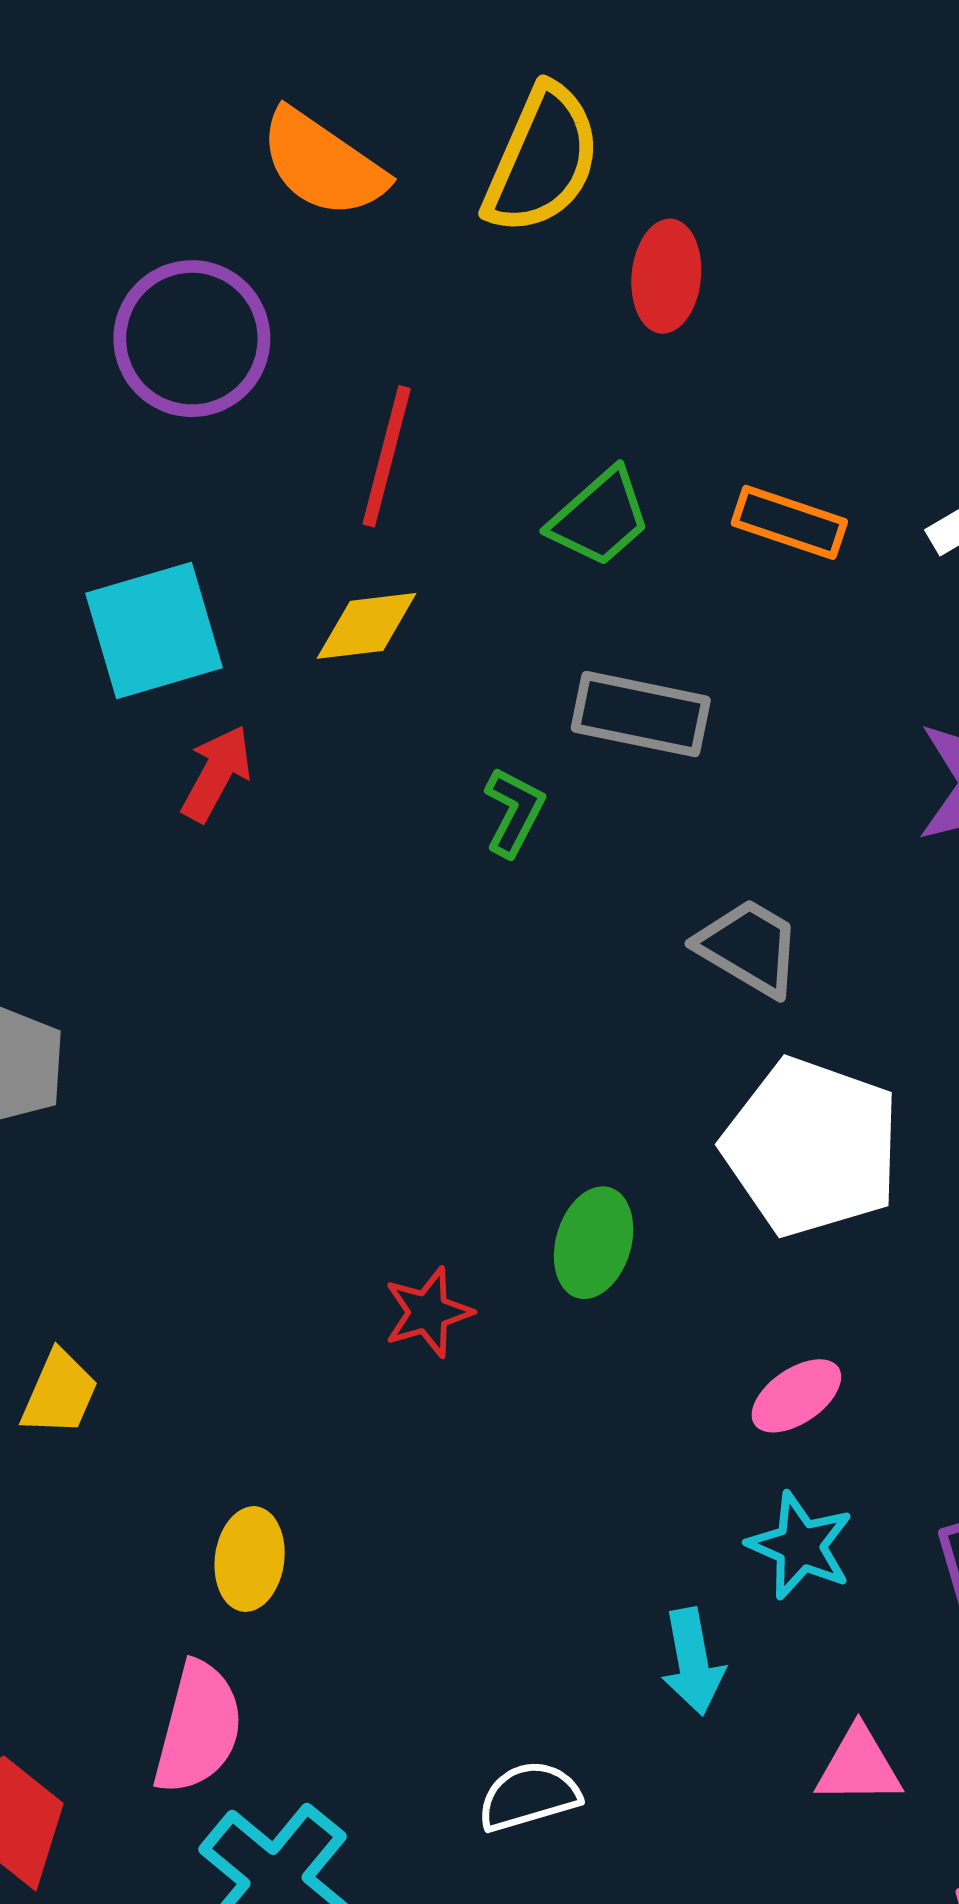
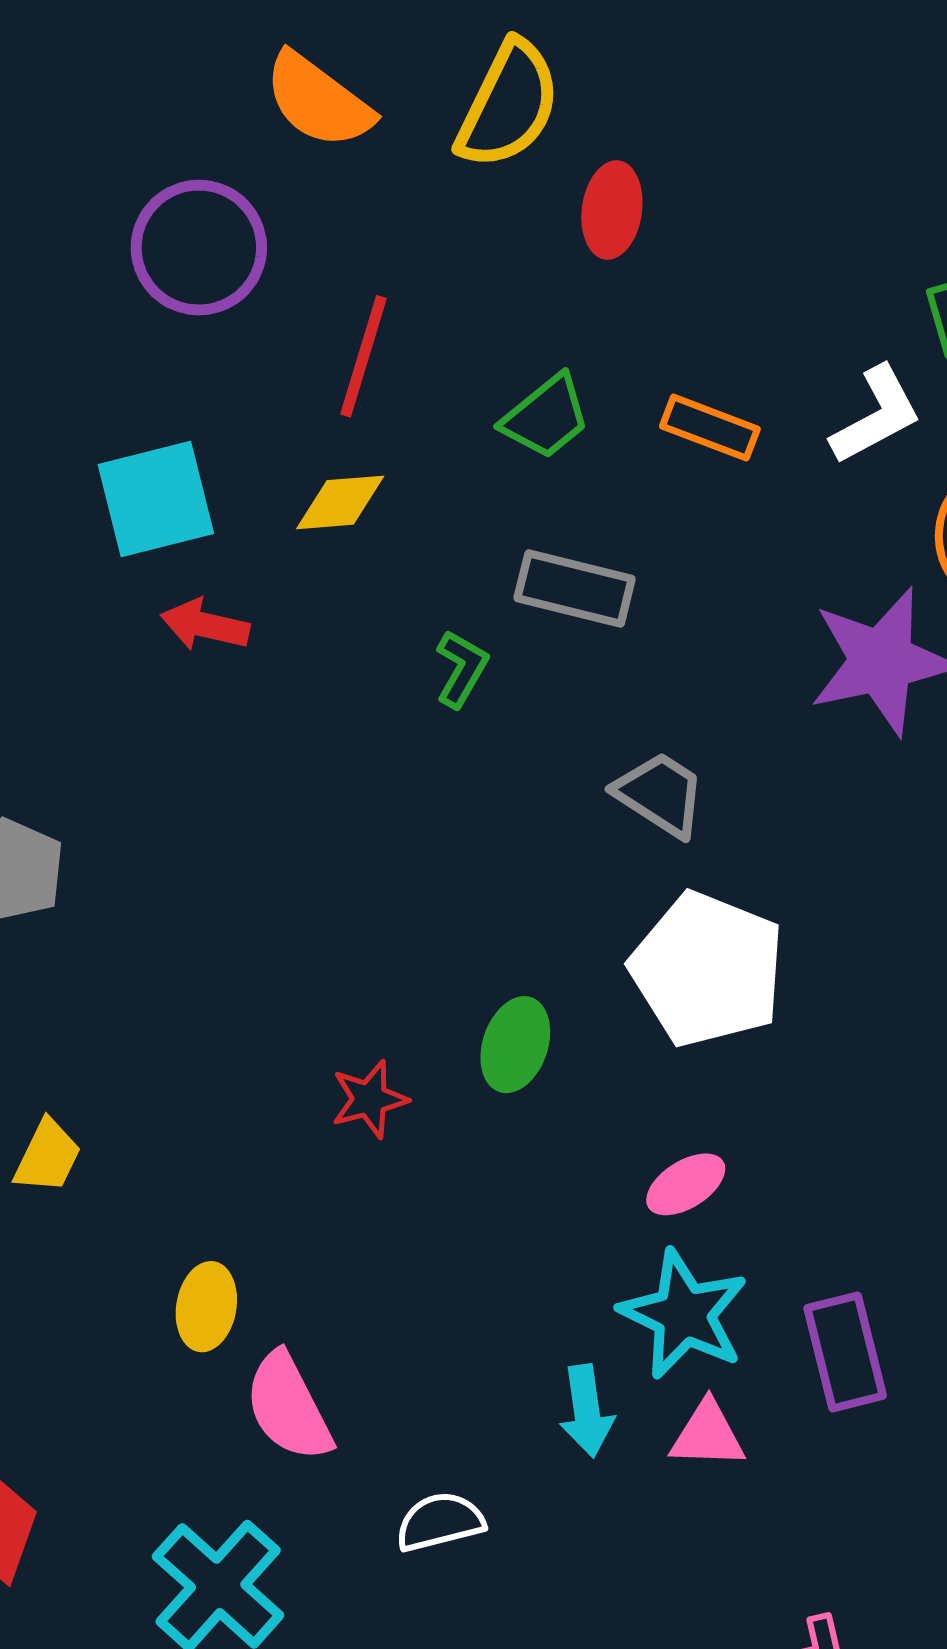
red arrow: (216, 773) -> (205, 625), turned -108
cyan star: (800, 1546) -> (684, 1314), size x1.4
pink semicircle: (198, 1728) -> (288, 1407), moved, turned 136
pink triangle: (859, 1766) -> (708, 1435), moved

